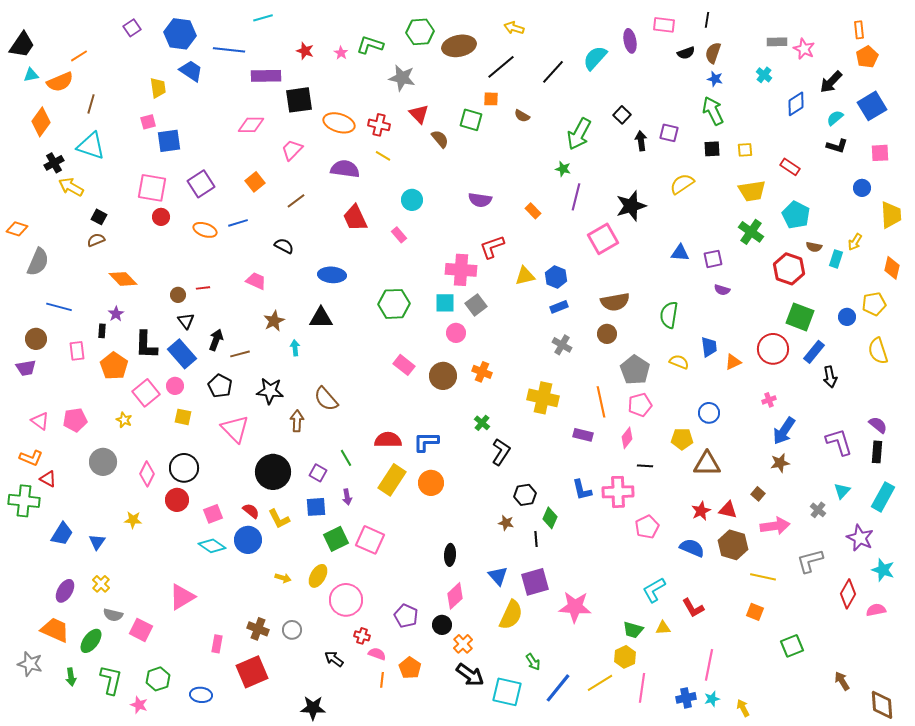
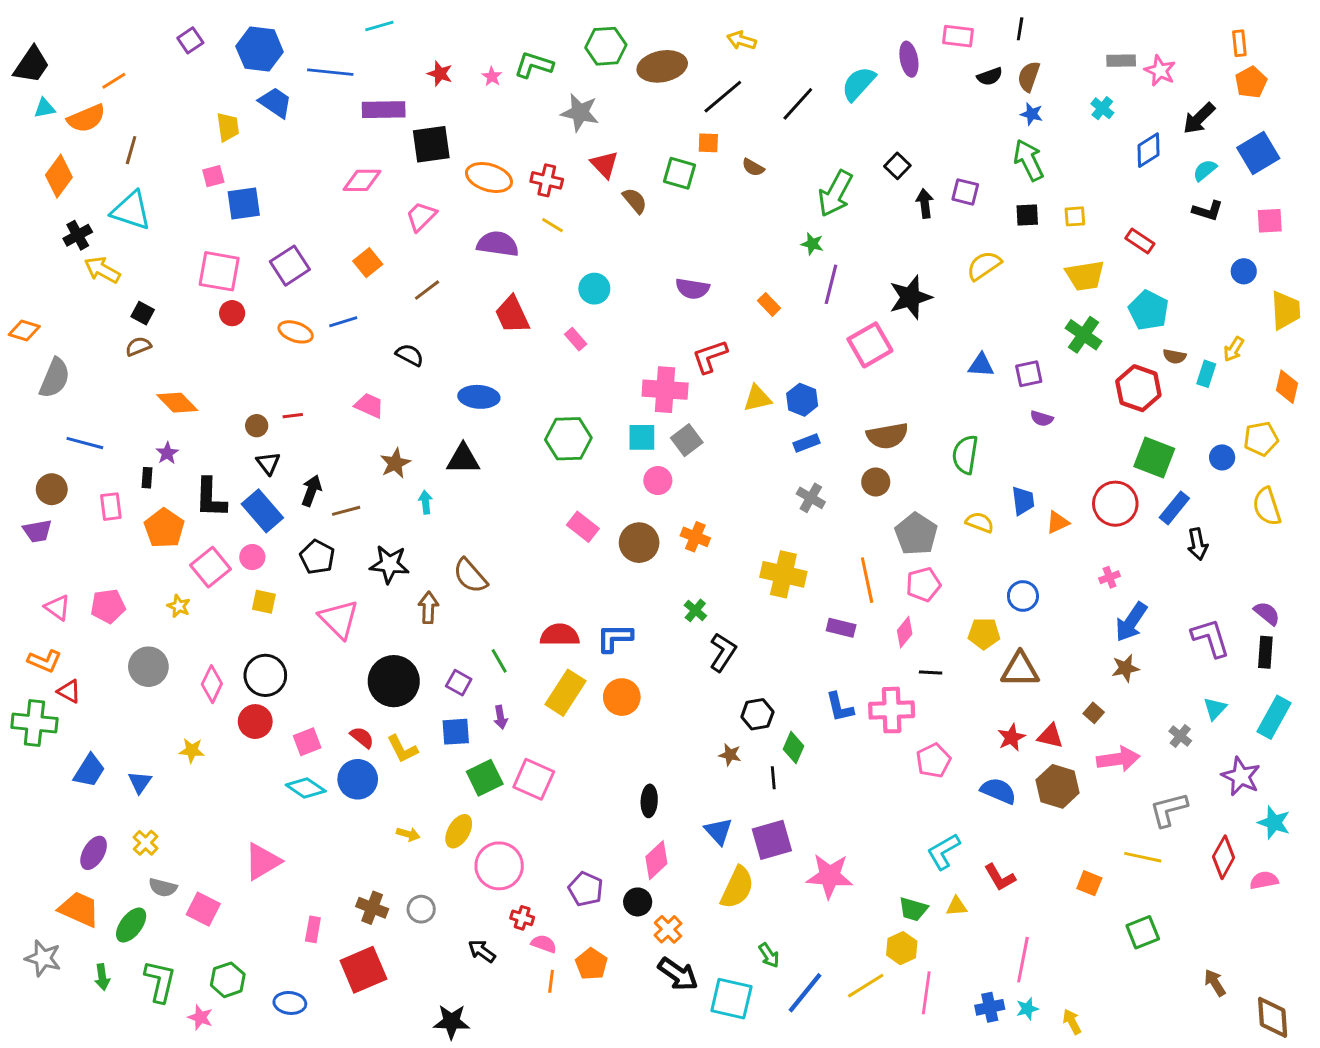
yellow line: (763, 577) -> (1143, 857), moved

